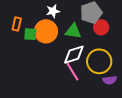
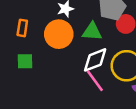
green square: (30, 34) -> (25, 61), moved

